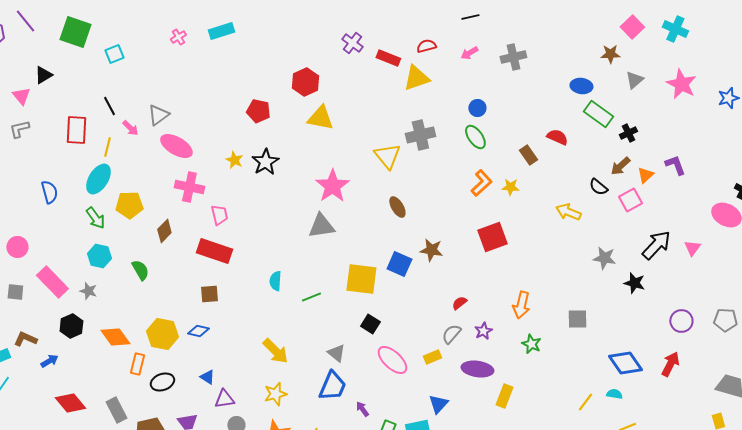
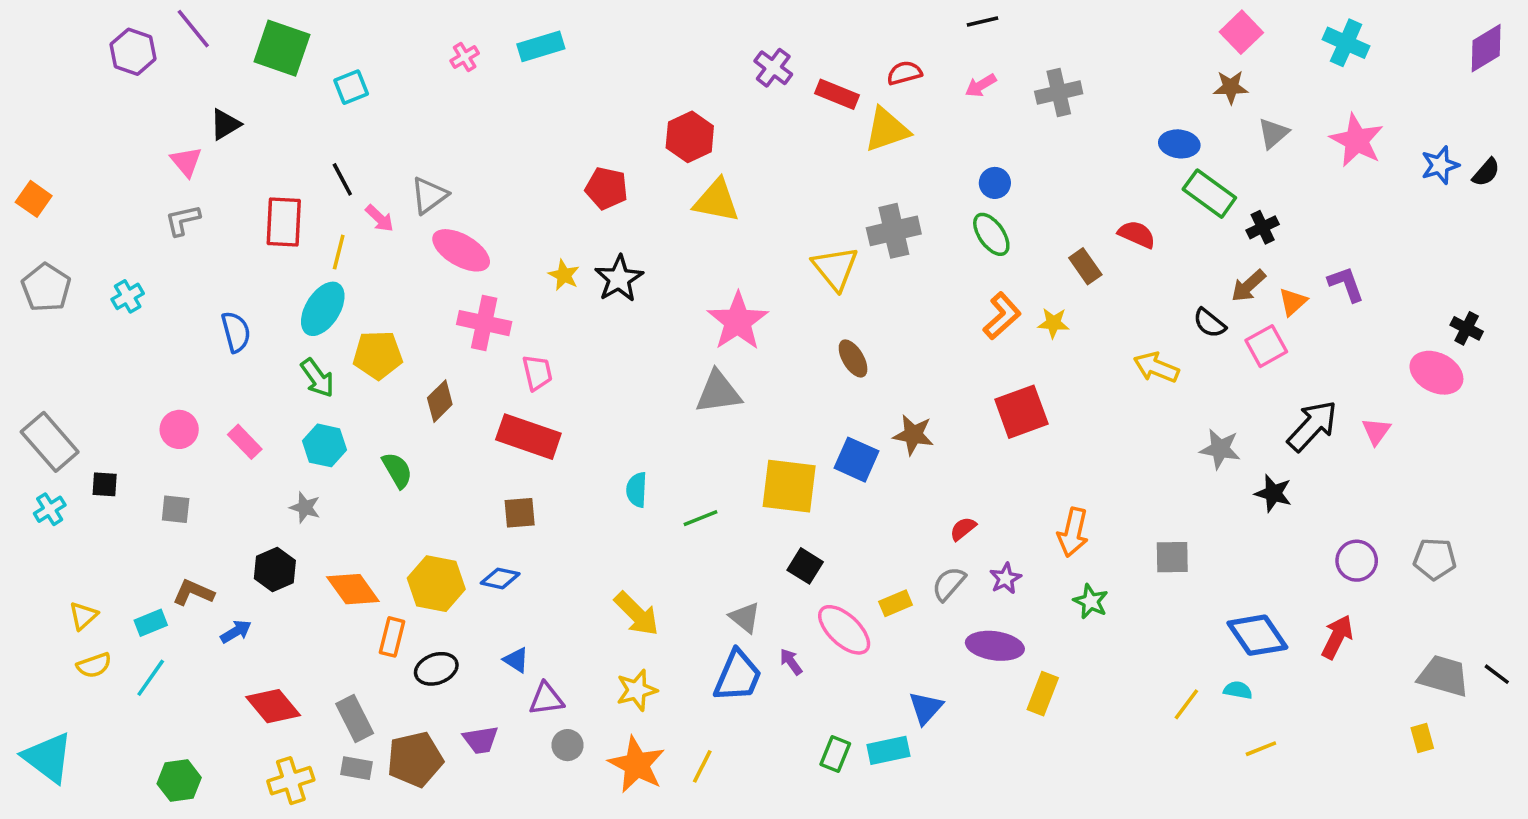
pink square: (632, 27) -> (1241, 32), moved
pink rectangle: (52, 282) -> (245, 442), moved, size x0.6
yellow rectangle: (432, 357) -> (896, 603), moved
purple arrow: (362, 409) -> (791, 662), moved

